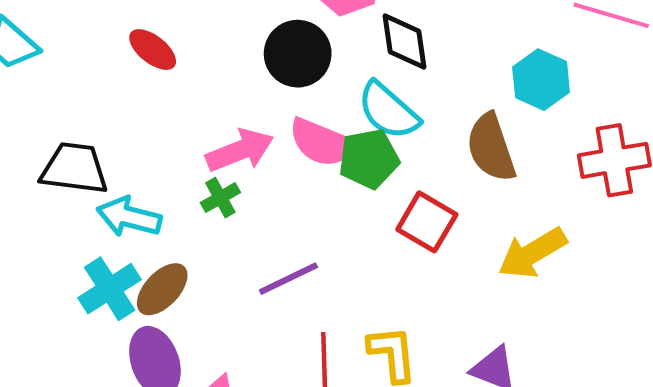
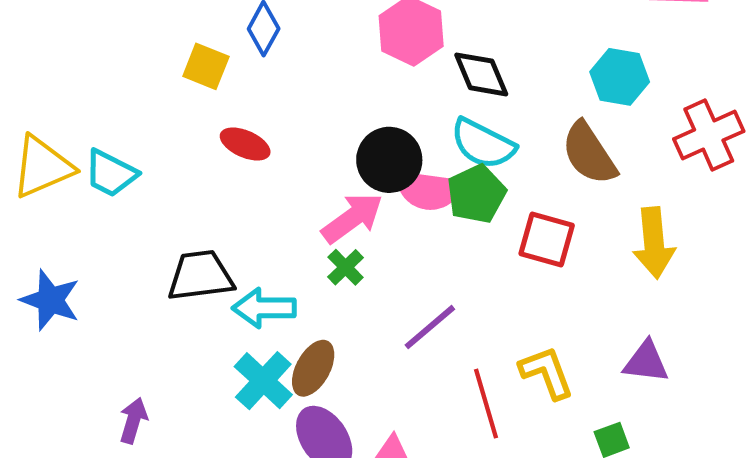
black circle: (298, 54) -> (389, 160), moved
yellow arrow: (532, 253) -> (654, 243), turned -50

